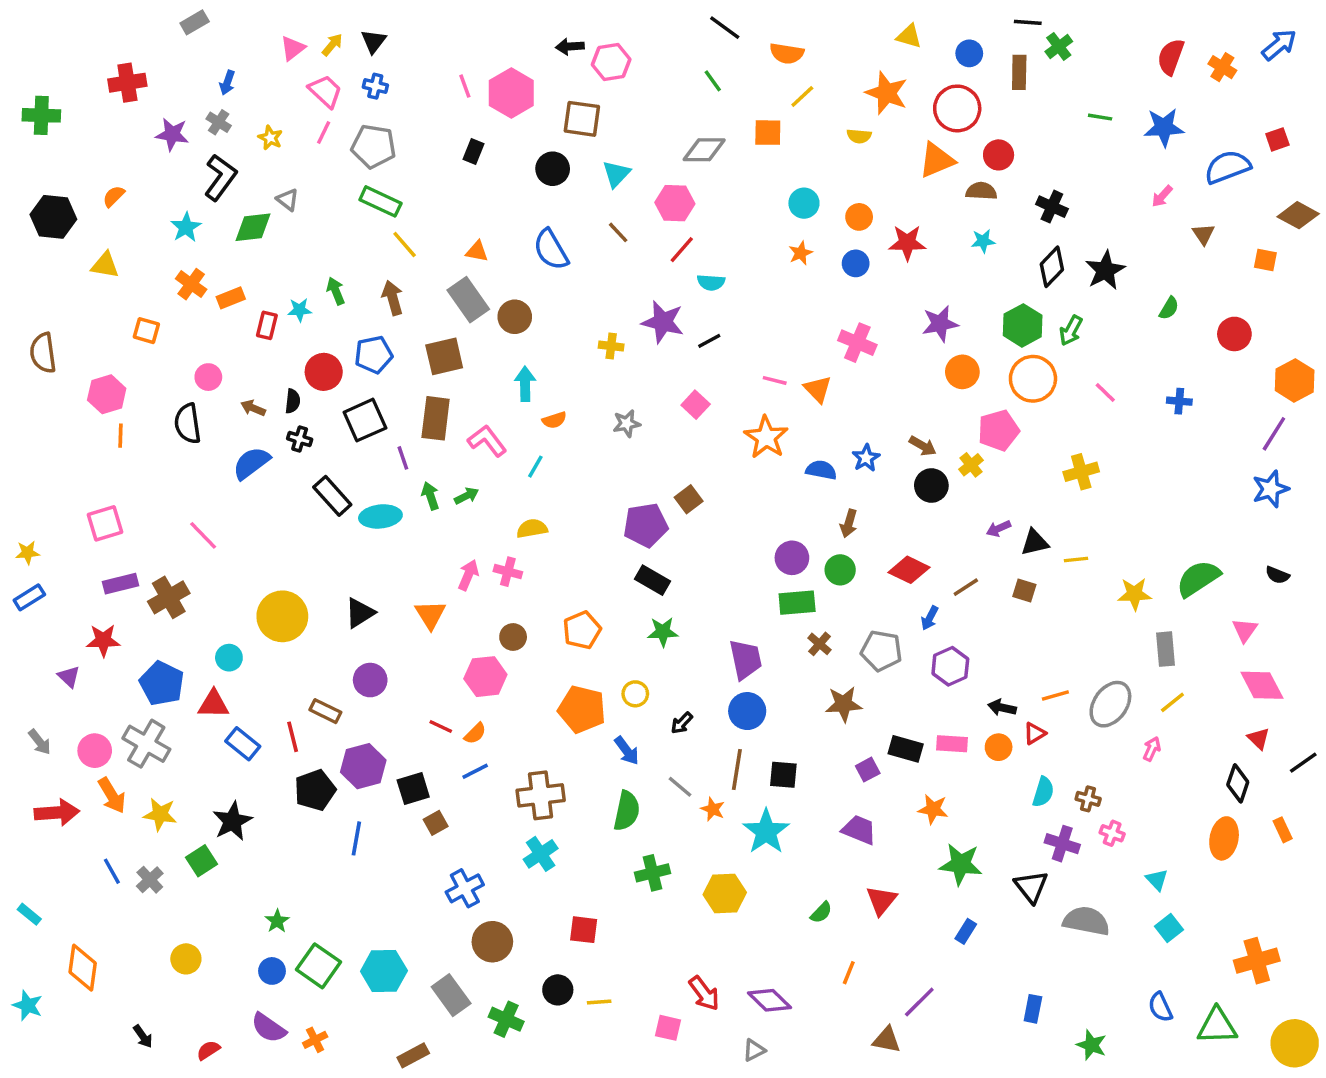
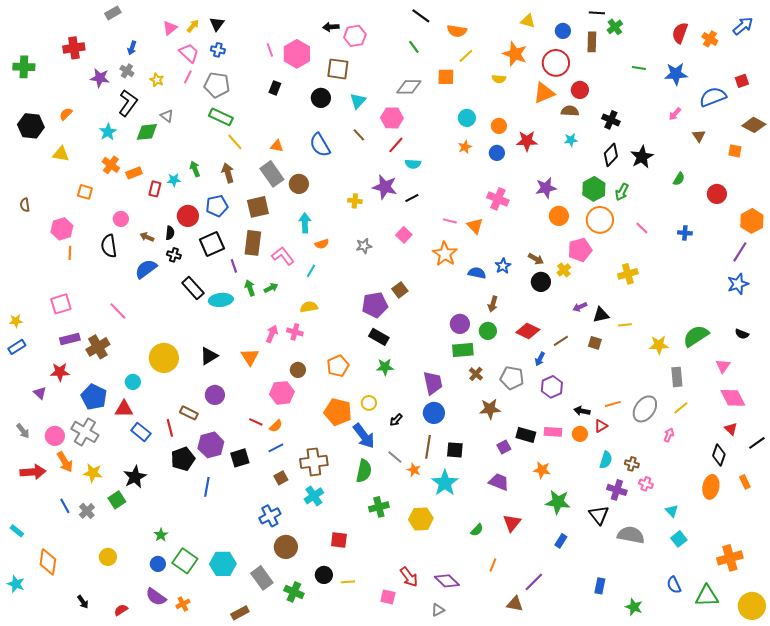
brown semicircle: (43, 353) -> (25, 205), size x0.6
blue arrow: (627, 751) -> (364, 436), size x1.5
brown square: (436, 823) -> (281, 478), moved

